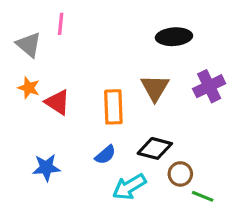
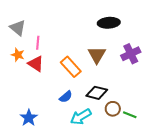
pink line: (61, 24) -> (38, 43), moved
orange rectangle: (113, 107) -> (71, 67), turned -40
blue star: (46, 168) -> (29, 118), moved, turned -30
green line: (203, 196) -> (130, 115), moved

